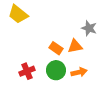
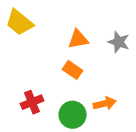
orange triangle: (75, 46) -> (78, 39), moved
green circle: (56, 70) -> (73, 115), moved

